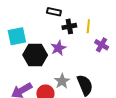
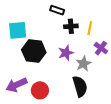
purple star: (58, 48) -> (66, 53), moved
gray star: (62, 81) -> (83, 64), moved

